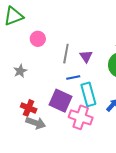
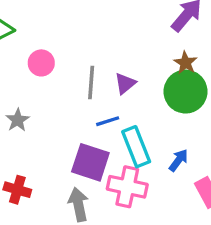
purple triangle: (86, 56) -> (125, 83), turned 32
red cross: (29, 108) -> (17, 190), moved
gray arrow: (36, 123) -> (78, 204), moved, turned -114

